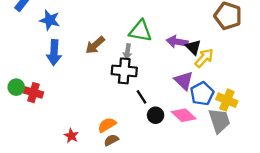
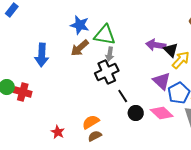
blue star: (50, 20) -> (80, 25), moved
green triangle: (140, 31) -> (105, 35), moved
black cross: (124, 71) -> (107, 72), turned -30

